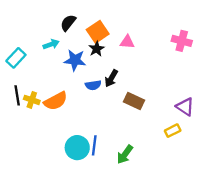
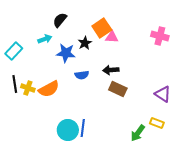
orange square: (98, 32) -> (102, 28), moved
black arrow: (111, 78) -> (111, 70), moved, turned 56
yellow rectangle: (173, 131) -> (157, 123), moved, turned 48
green arrow: (125, 154) -> (138, 133), moved

